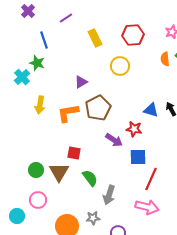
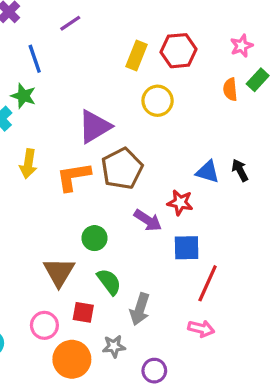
yellow rectangle: (95, 38) -> (137, 55), moved, turned 48
purple triangle: (81, 82) -> (95, 127), size x1.6
red square: (74, 153) -> (83, 312), moved
green circle: (36, 170) -> (95, 238), moved
pink circle: (38, 200) -> (44, 325), moved
pink arrow: (147, 207) -> (201, 329), size x0.7

